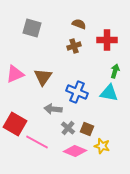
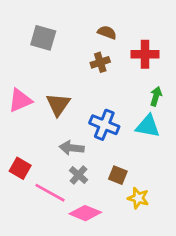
red square: (15, 124) -> (20, 168), size x0.7
gray cross: (68, 128) -> (78, 175), moved
pink diamond: (75, 151) -> (85, 213), moved

